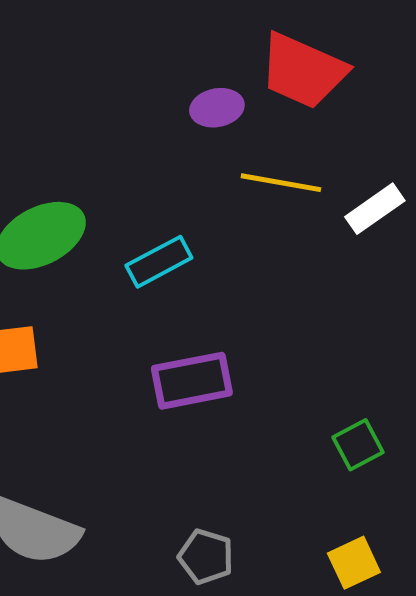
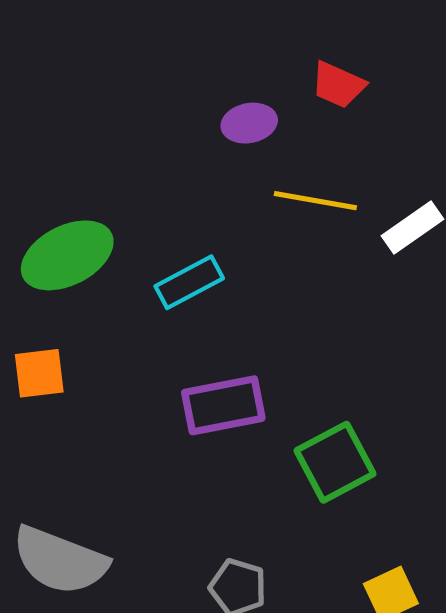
red trapezoid: (303, 71) -> (338, 85), size x0.6
green square: (358, 445) -> (335, 462), moved, size x1.5

